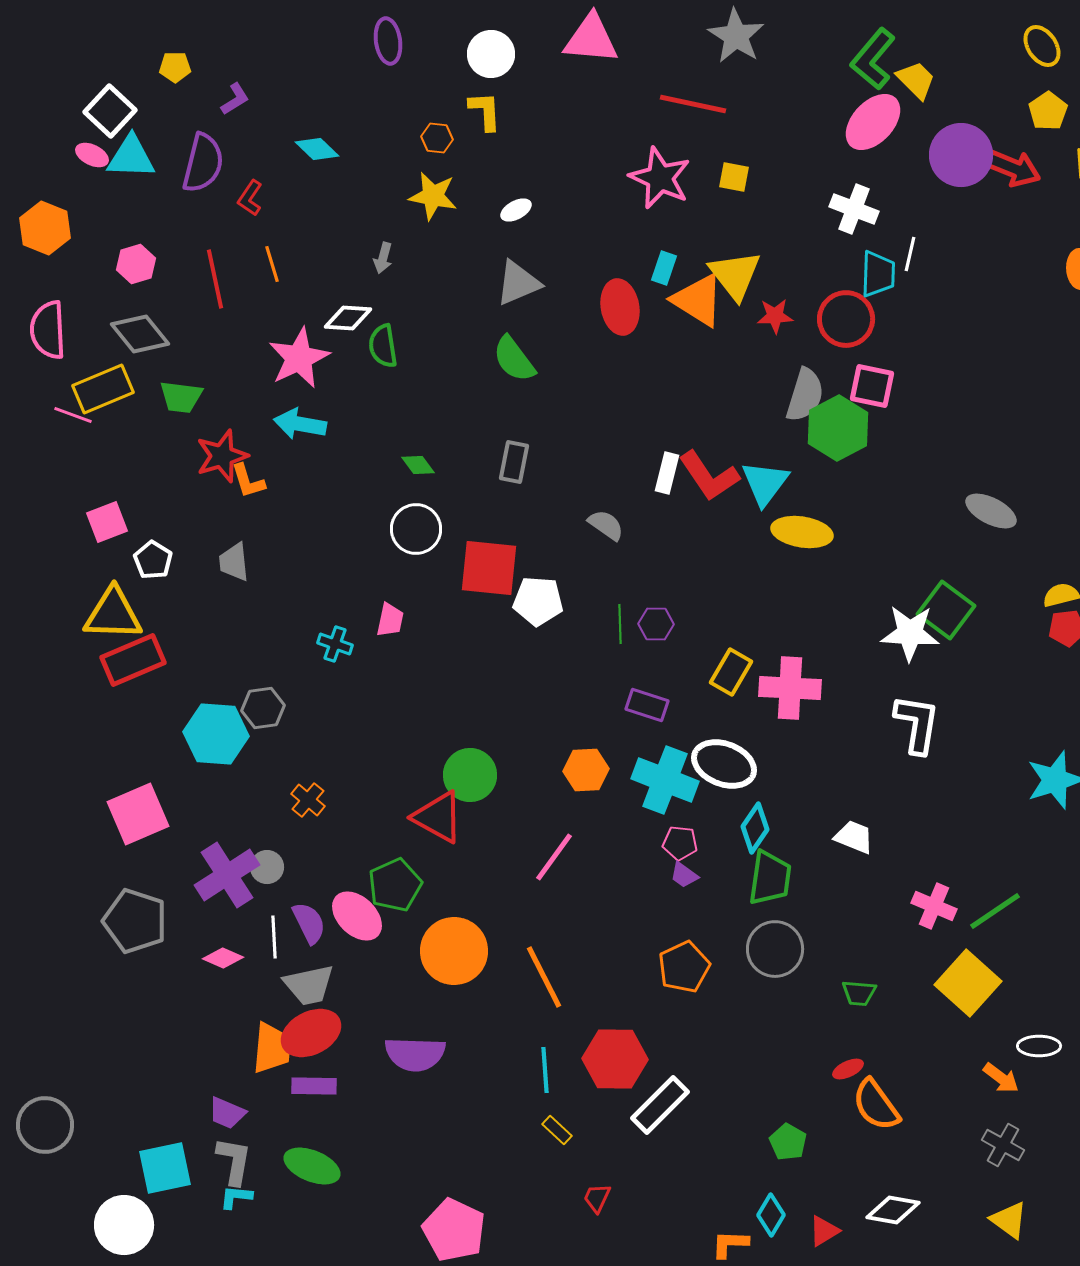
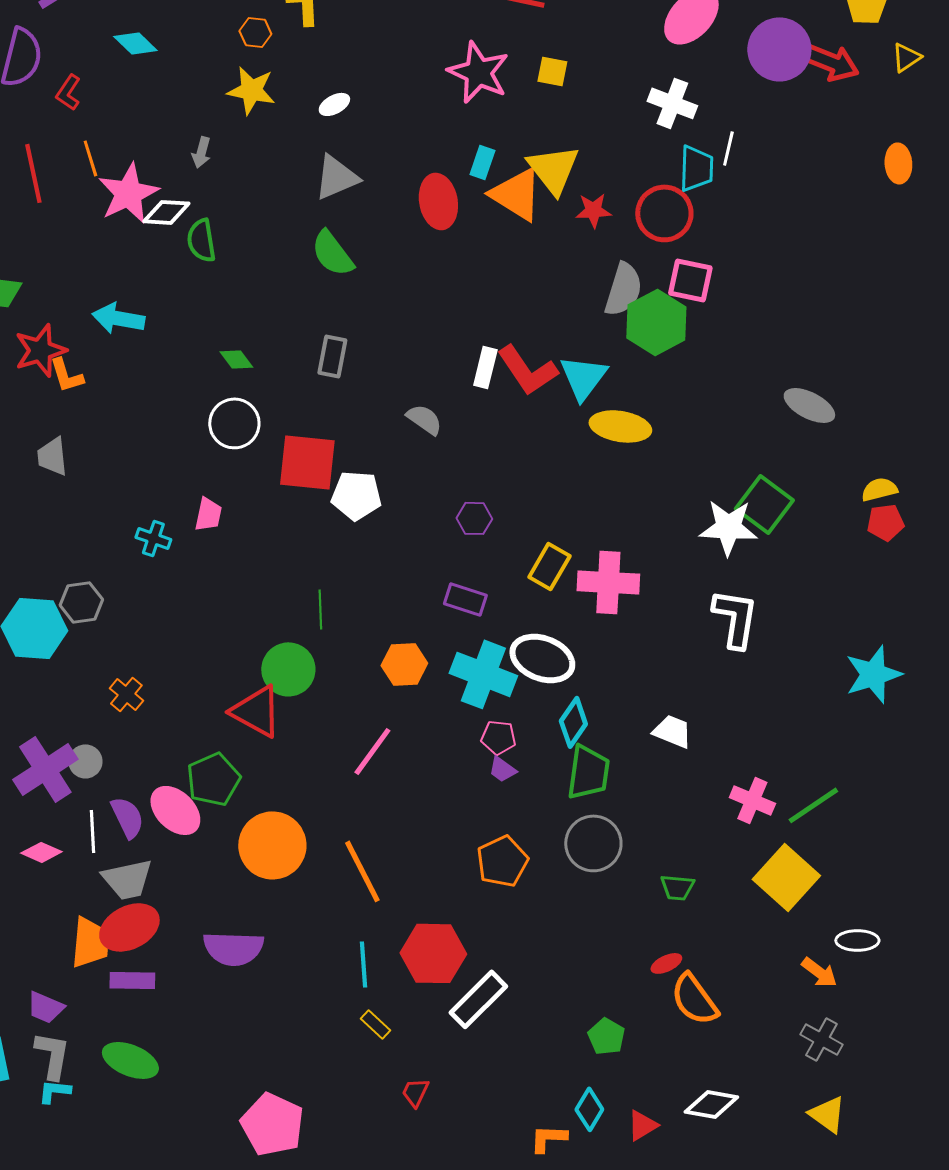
pink star: (299, 358) -> (128, 193), moved
green line: (620, 624) -> (320, 609), moved

